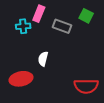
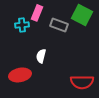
green square: (86, 16) -> (82, 15), size x1.5

